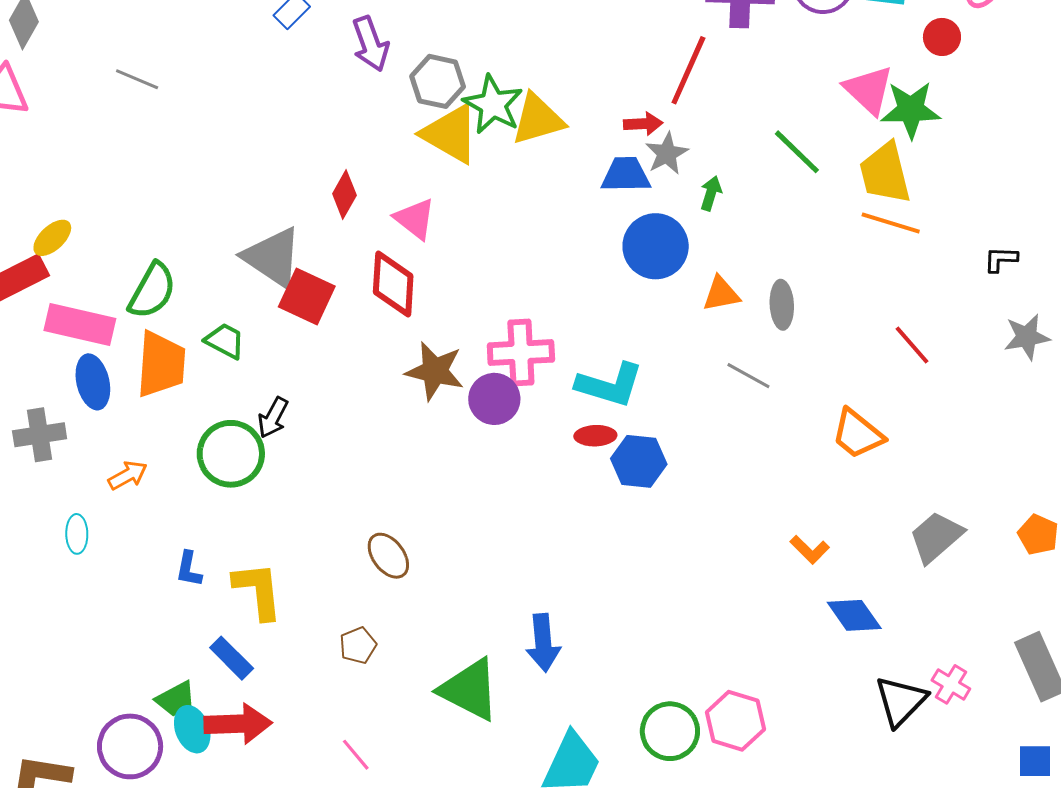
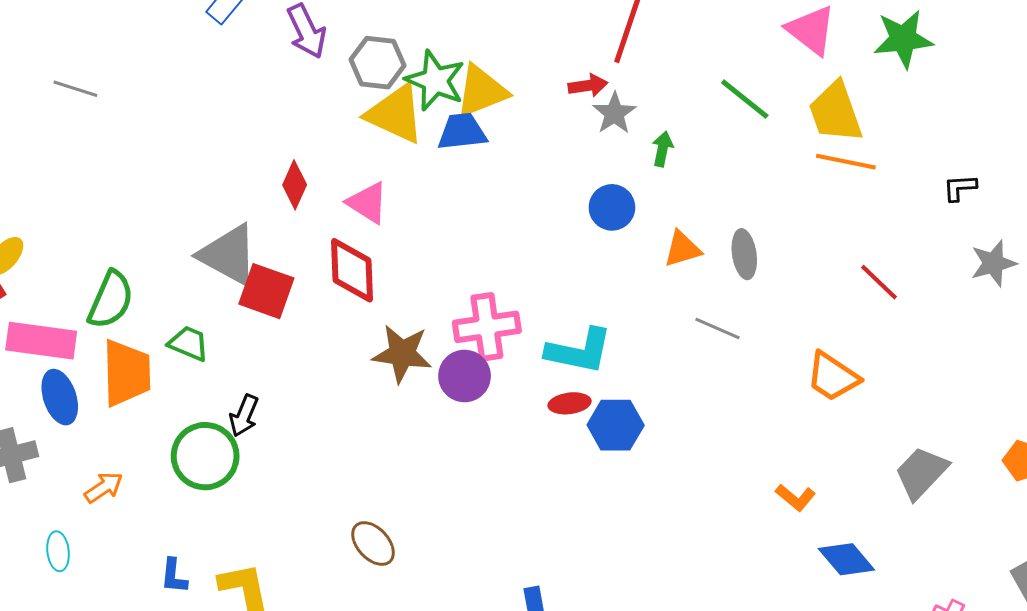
green star: (911, 110) -> (903, 39), moved
blue trapezoid: (626, 175) -> (462, 132), moved
blue circle: (656, 246) -> (612, 207), size x0.7

